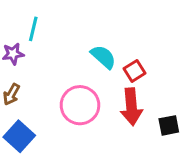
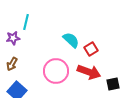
red arrow: (131, 107) -> (89, 72), turned -65

